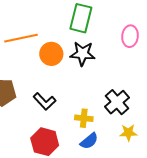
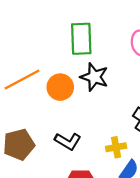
black star: (83, 54) -> (94, 77), turned 30

